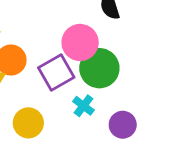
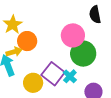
purple square: (56, 73) -> (53, 74), moved, turned -30

